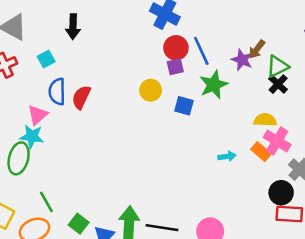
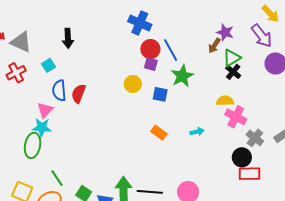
purple star: (242, 60) -> (225, 32), moved
purple square: (175, 67) -> (151, 64), turned 32
orange rectangle: (261, 152) -> (159, 133), moved

